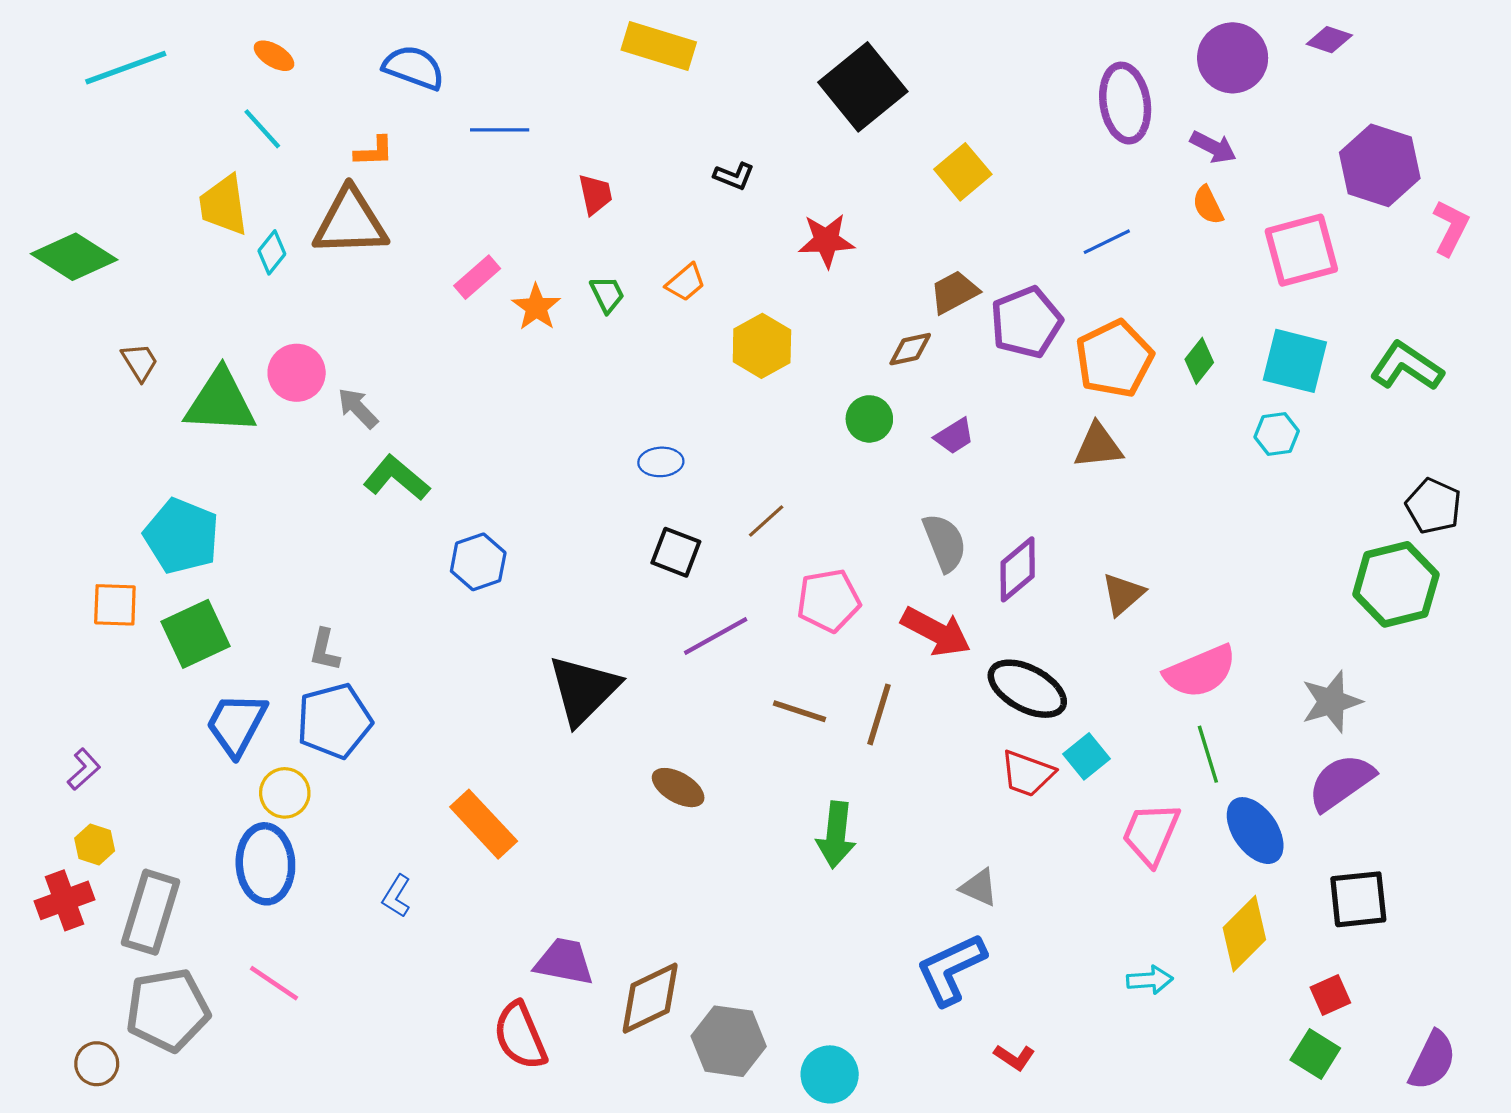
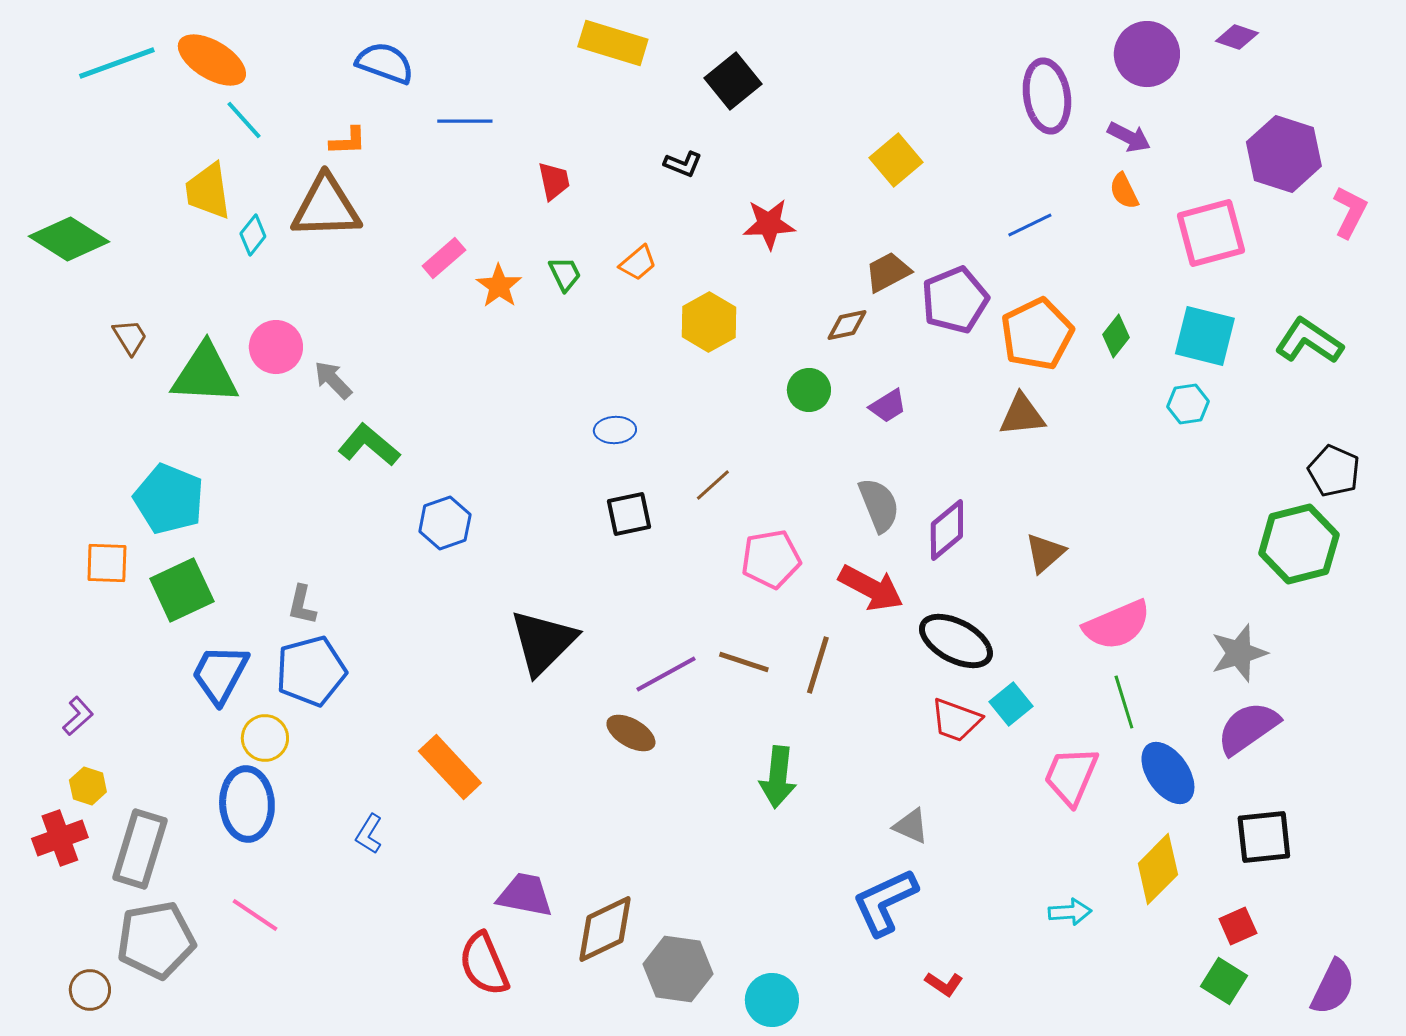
orange ellipse: (274, 56) -> (212, 60), moved, size x1.8
black square: (863, 87) -> (733, 81), moved, size x0.7
black square: (676, 552) -> (629, 514), turned -33
purple line: (716, 636) -> (666, 674), moved

